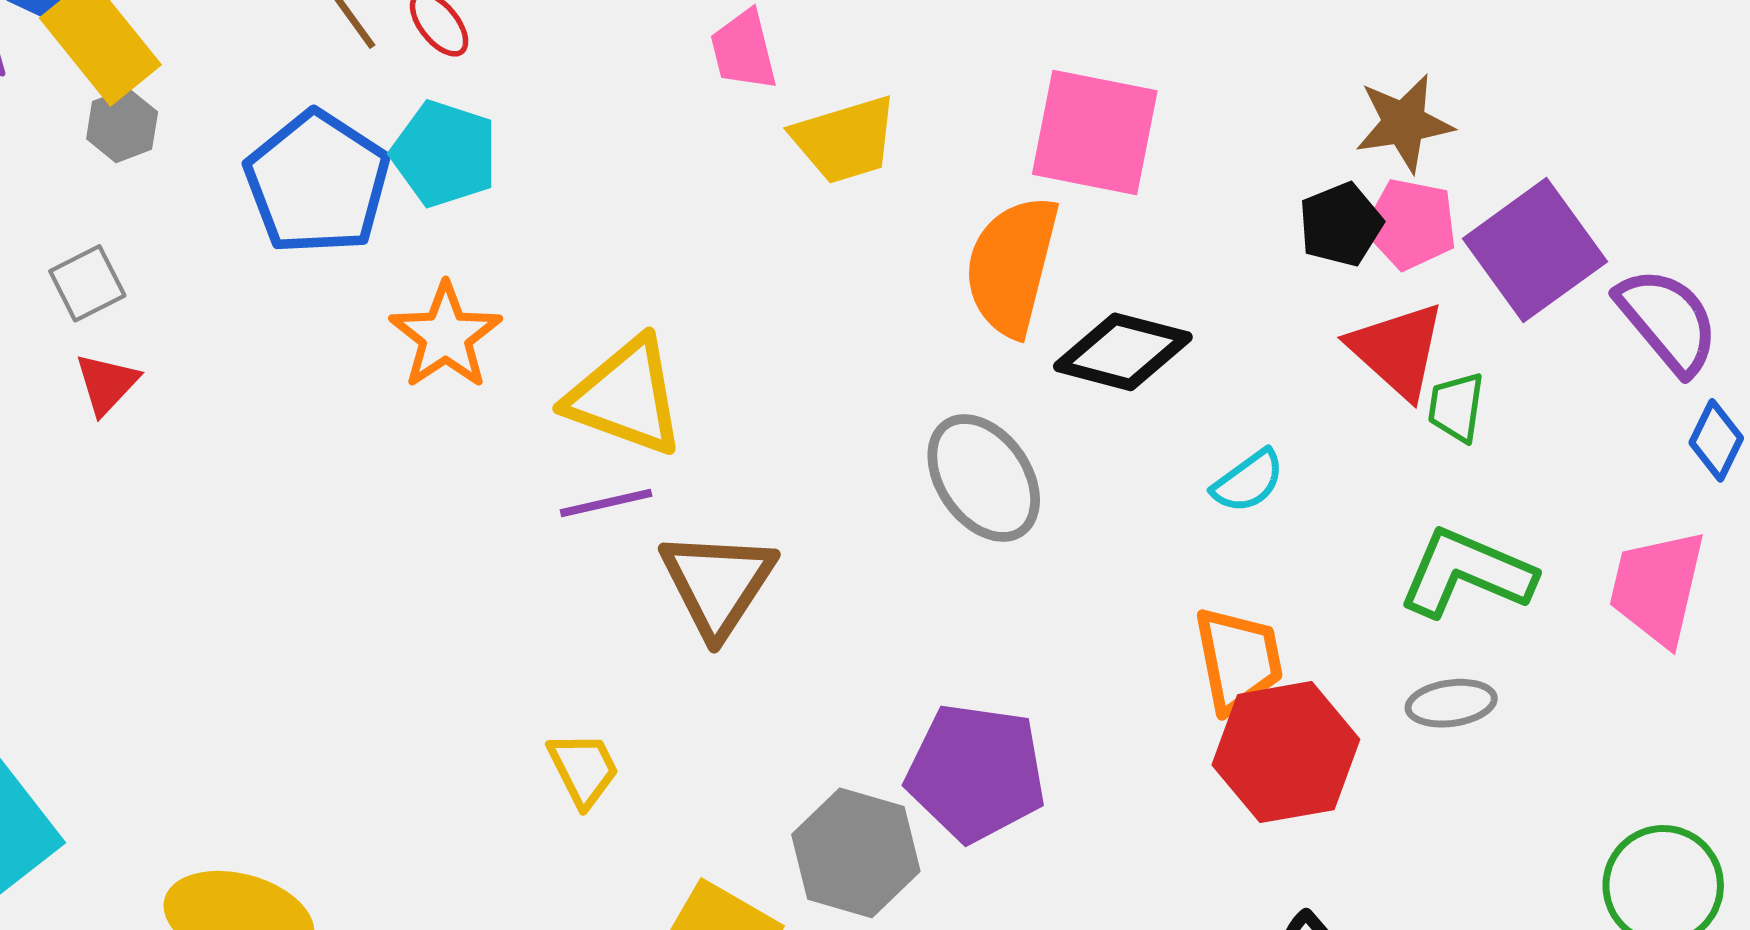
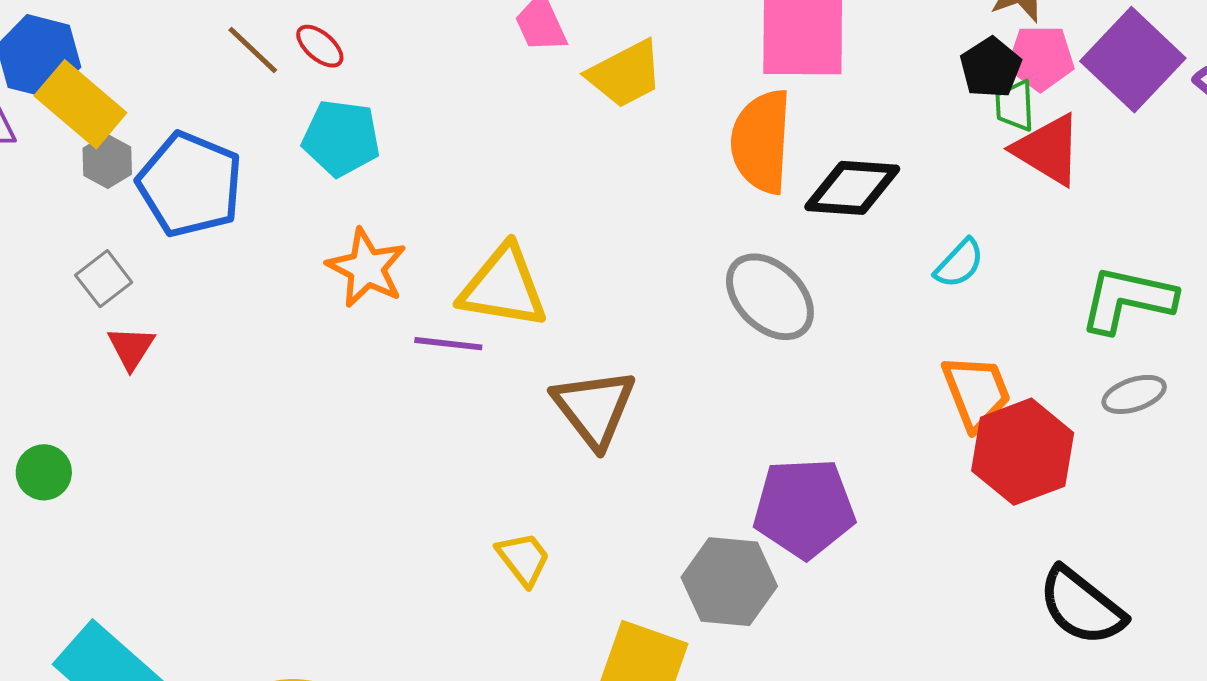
blue pentagon: (317, 183) -> (190, 184), moved
green trapezoid: (1456, 407) -> (1015, 106), moved
purple line: (606, 503) -> (448, 344), moved, turned 30

